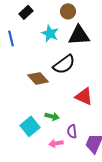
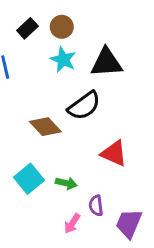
brown circle: (68, 11) -> (62, 27), moved
cyan square: (30, 126) -> (29, 179), moved
pink arrow: (56, 143) -> (72, 223), turned -48

